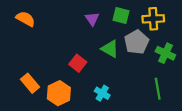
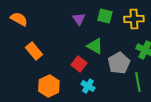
gray pentagon: (137, 42) -> (119, 63), moved
red square: (78, 63) -> (79, 64), moved
orange rectangle: (30, 83) -> (34, 51), moved

